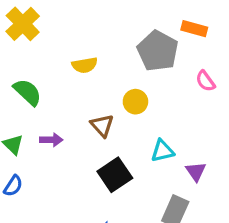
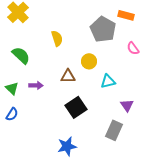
yellow semicircle: (85, 65) -> (57, 38), turned -98
brown triangle: (102, 125) -> (68, 76), turned -49
cyan triangle: (162, 151) -> (108, 81), moved

